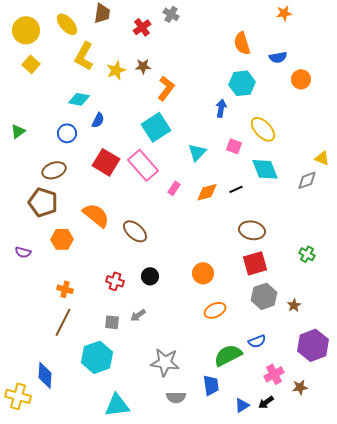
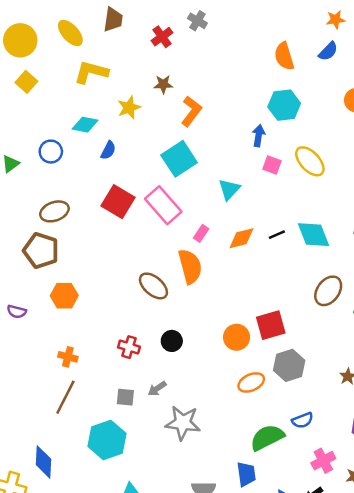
yellow L-shape: (84, 56) -> (91, 72), turned 76
blue semicircle: (278, 57) -> (328, 51), moved, turned -36
yellow star: (116, 70) -> (129, 108), moved
blue circle: (67, 133) -> (51, 152), moved
pink square: (234, 146) -> (272, 165), moved
cyan diamond: (265, 169) -> (314, 235), moved
orange semicircle: (96, 215) -> (190, 266), moved, turned 36
brown ellipse: (252, 230) -> (328, 291), moved, turned -65
red square: (255, 263) -> (271, 325), moved
gray hexagon: (264, 296) -> (289, 365), moved
gray star: (165, 362) -> (183, 423), moved

